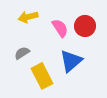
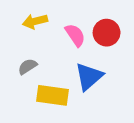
yellow rectangle: (42, 76) -> (53, 95), turned -55

